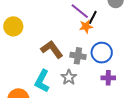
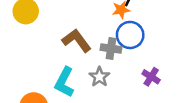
blue circle: (102, 53) -> (130, 35), moved
purple cross: (108, 78) -> (151, 77), turned 32

